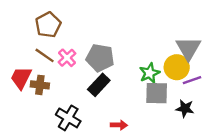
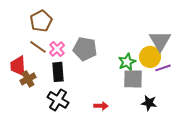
red trapezoid: (21, 78) -> (18, 66), turned -30
brown cross: (40, 85) -> (28, 79), moved, turned -35
black rectangle: (99, 85) -> (58, 72), moved, turned -48
black star: (185, 108) -> (149, 103), moved

